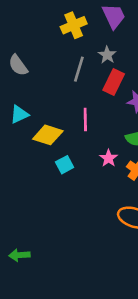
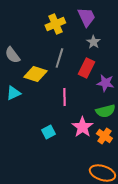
gray star: (107, 55) -> (93, 42), moved
yellow diamond: (48, 135) -> (35, 74), moved
pink star: (109, 158) -> (82, 127), size x1.5

